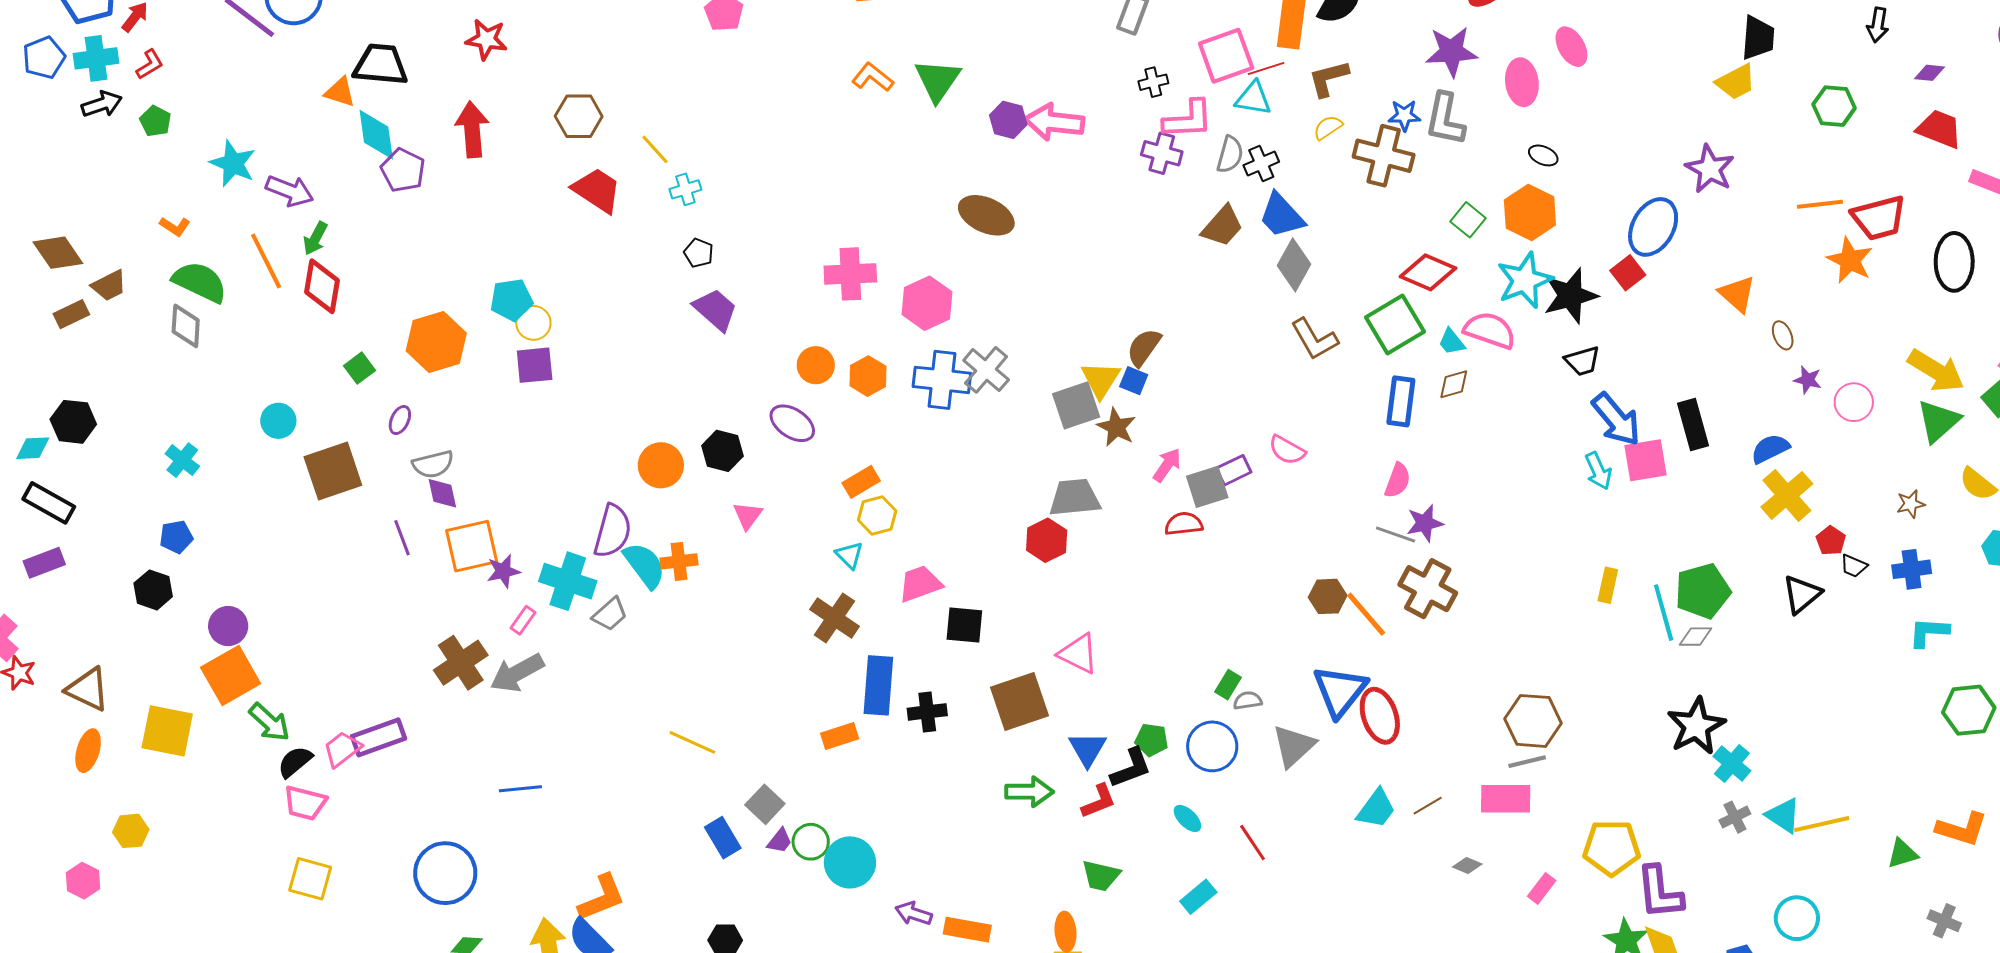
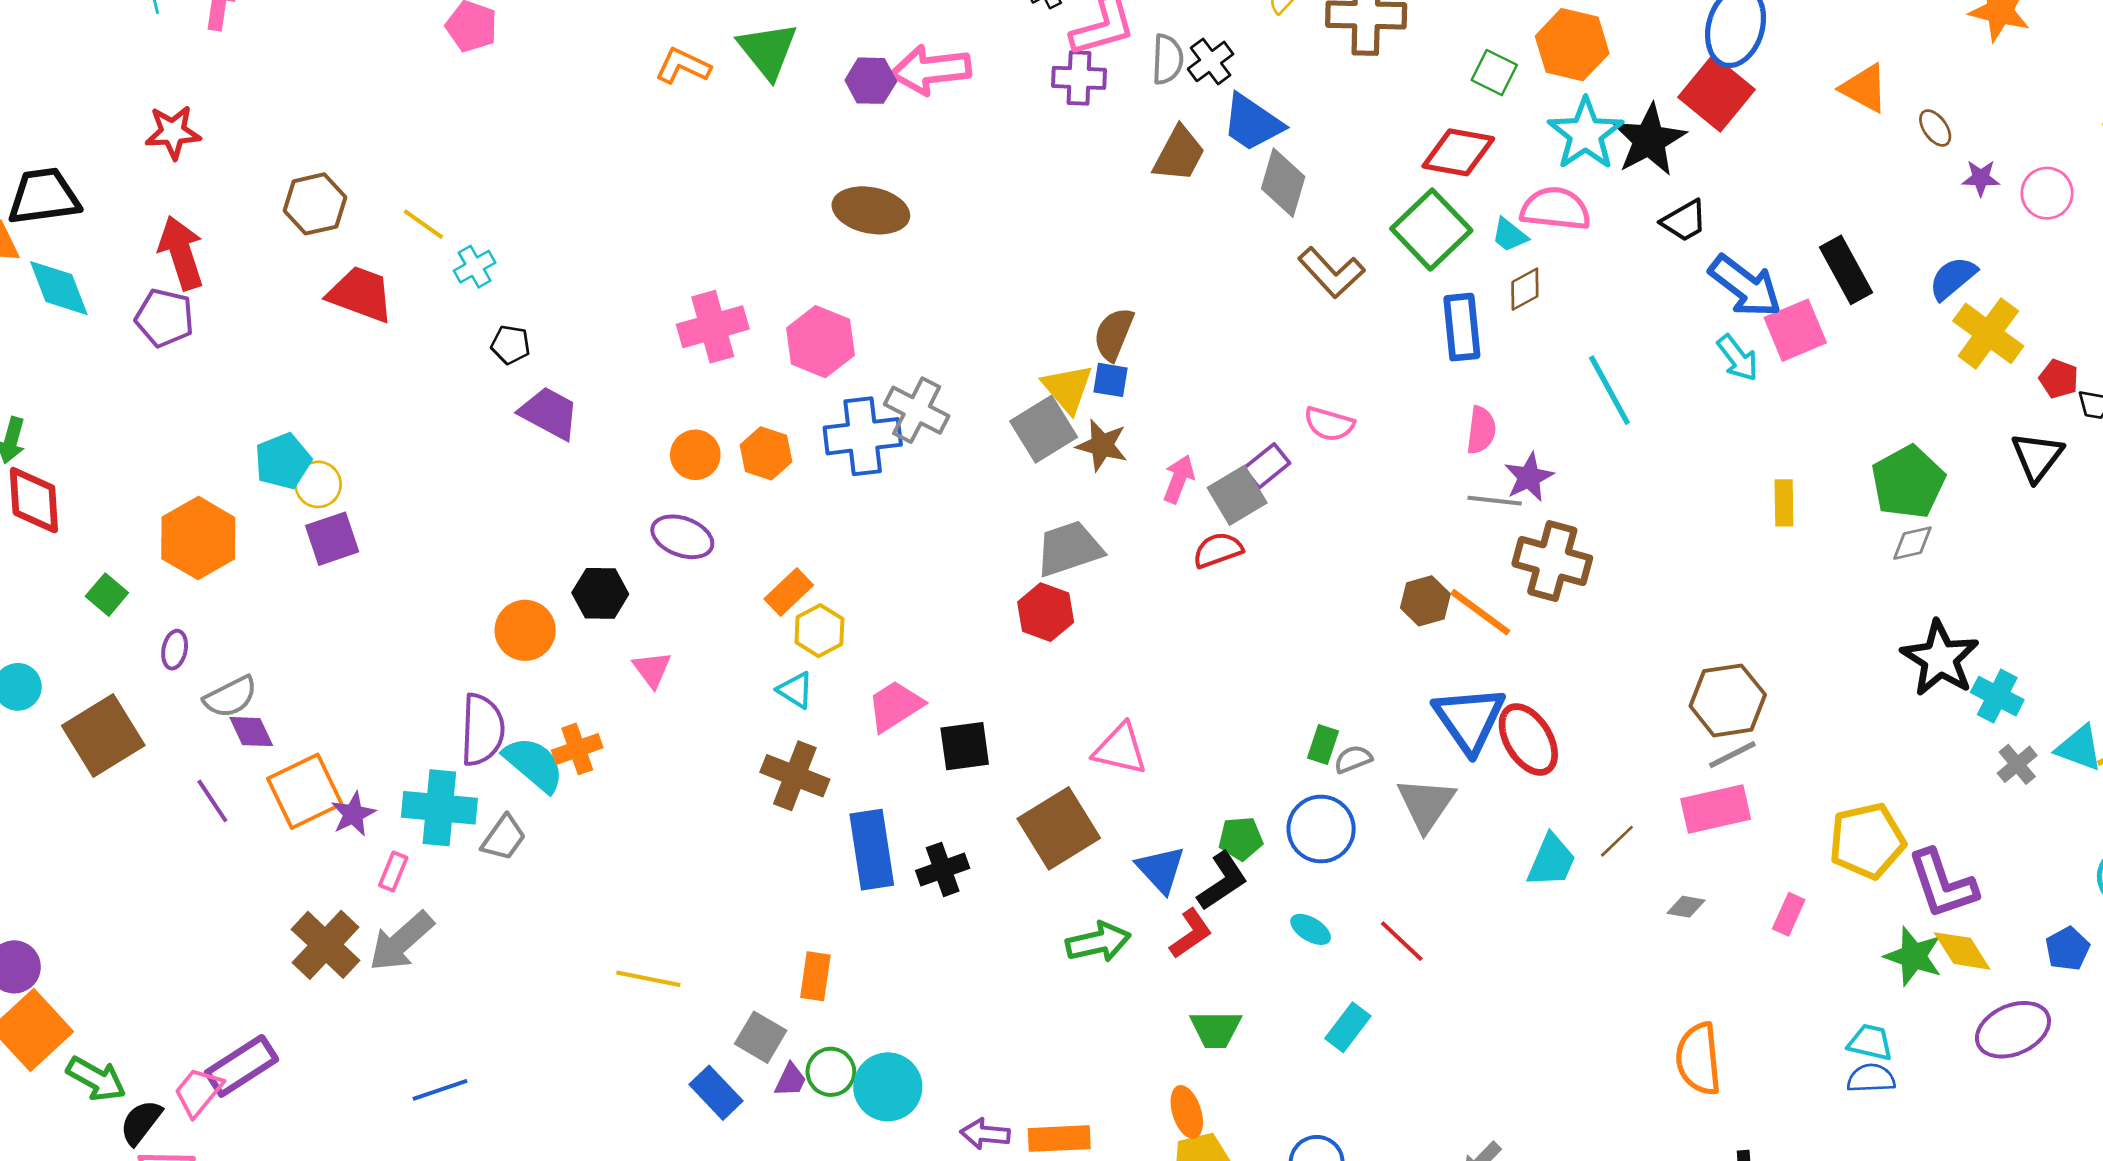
purple pentagon: (403, 170) -> (165, 318), moved
red square: (1628, 273) -> (1716, 93), size x1.6
cyan line: (1664, 613) -> (1609, 390), moved
orange rectangle: (840, 736) -> (815, 976), moved, turned -51

